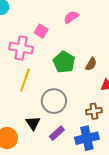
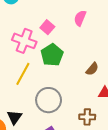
pink semicircle: (71, 17) -> (80, 18), turned -42
green pentagon: (64, 62) -> (52, 55), moved
black triangle: (33, 123) -> (14, 117), moved

